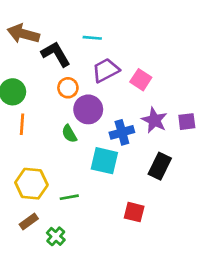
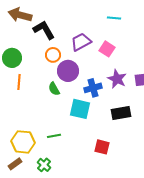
cyan line: (92, 38) -> (114, 18), moved
black rectangle: (160, 166) -> (121, 113), turned 54
yellow hexagon: (31, 184) -> (23, 142), moved
brown rectangle: (29, 222) -> (15, 164), moved

